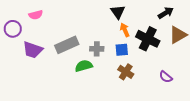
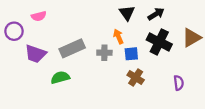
black arrow: (166, 13) -> (156, 14), moved
orange arrow: (125, 30) -> (118, 37), moved
green semicircle: (84, 66) -> (60, 77), moved
purple semicircle: (166, 77) -> (179, 83), turned -136

